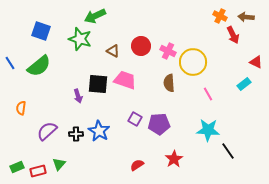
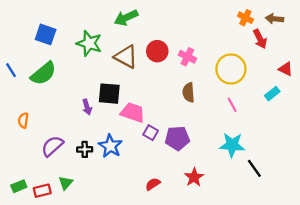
green arrow: (95, 16) -> (126, 18), moved
brown triangle: (113, 51) -> (126, 57), size x1.6
yellow circle: (193, 62) -> (231, 69), moved
pink trapezoid: (125, 80) -> (133, 113), moved

